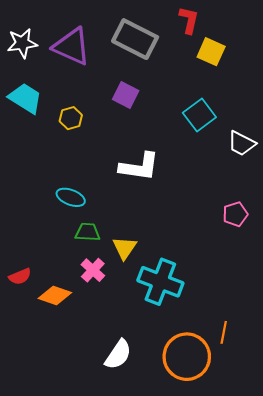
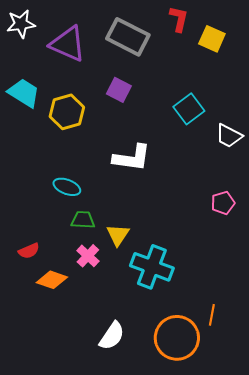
white star: (22, 43) -> (21, 24), moved
yellow square: (211, 52) -> (212, 39), moved
yellow hexagon: (71, 118) -> (67, 112), size x1.6
red semicircle: (20, 276) -> (29, 251), moved

